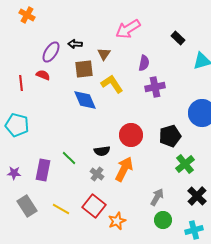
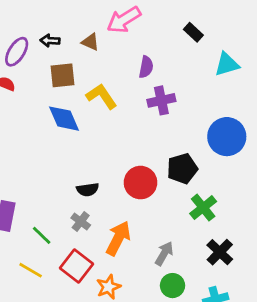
brown triangle: (104, 54) -> (90, 42), moved, turned -40
red circle: (131, 135) -> (140, 183), moved
green line: (69, 158) -> (42, 235), moved
orange arrow: (124, 169) -> (118, 238), moved

